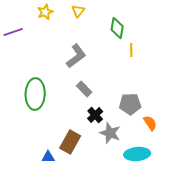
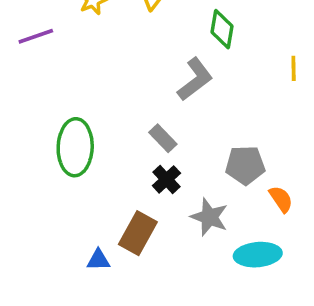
yellow line: (131, 50) -> (294, 68), moved
gray L-shape: (76, 56) -> (195, 79), moved
black cross: (95, 115) -> (166, 179), moved

